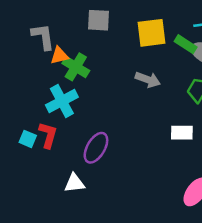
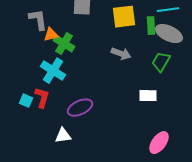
green rectangle: (186, 44) -> (151, 26), turned 54
cyan cross: (62, 101) -> (53, 71), turned -30
purple ellipse: (96, 148) -> (80, 108), turned 35

